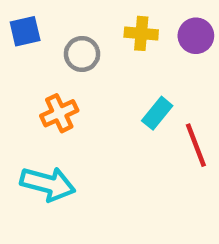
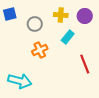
orange cross: (59, 113) -> (40, 50), moved
cyan rectangle: (157, 113) -> (68, 37), moved

